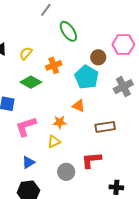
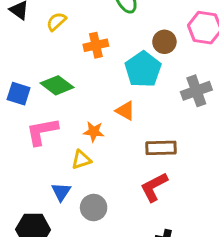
green diamond: (31, 82) -> (57, 85), moved
red L-shape: (91, 160) -> (154, 187), moved, turned -30
blue triangle: (28, 162) -> (61, 192), moved, turned -32

